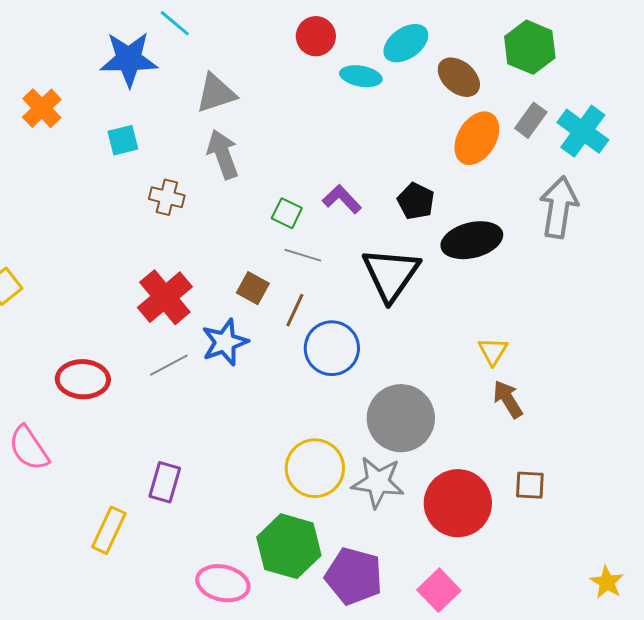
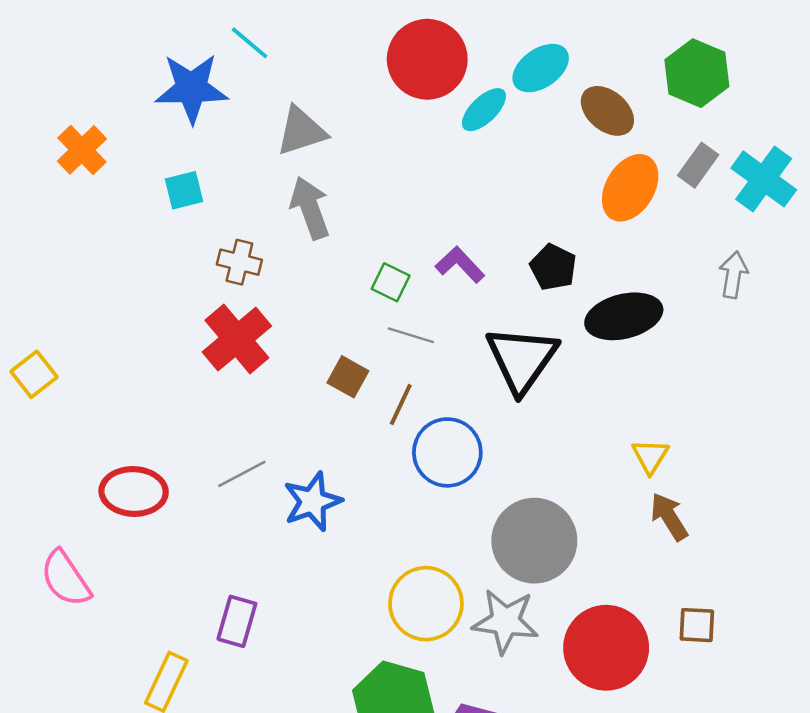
red circle: (316, 36) -> (427, 59), size x1.6
cyan ellipse: (361, 76) -> (484, 110), turned -54
gray arrow: (559, 207) -> (733, 275), size x0.6
red cross: (165, 297) -> (237, 339), moved
blue star: (225, 342) -> (313, 502), moved

